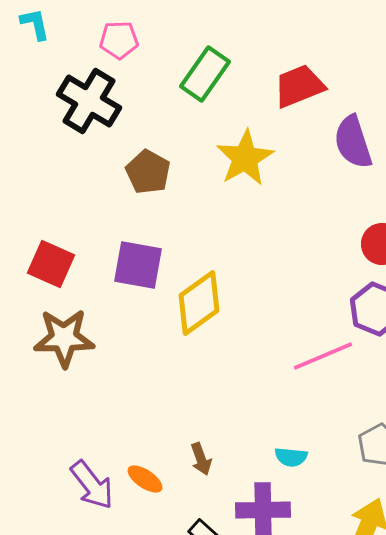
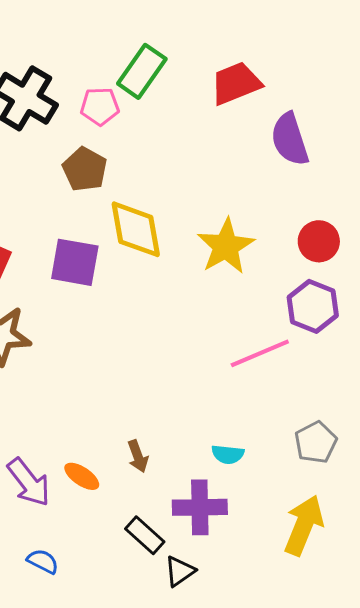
pink pentagon: (119, 40) -> (100, 106), moved
yellow star: (245, 158) -> (226, 246), moved
yellow diamond: (199, 303) -> (136, 229), moved, turned -64

